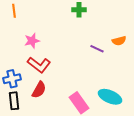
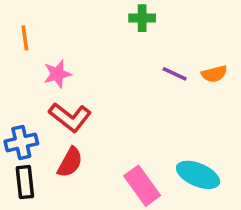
orange line: (14, 11) -> (25, 38), moved
purple line: (97, 49) -> (175, 74), moved

